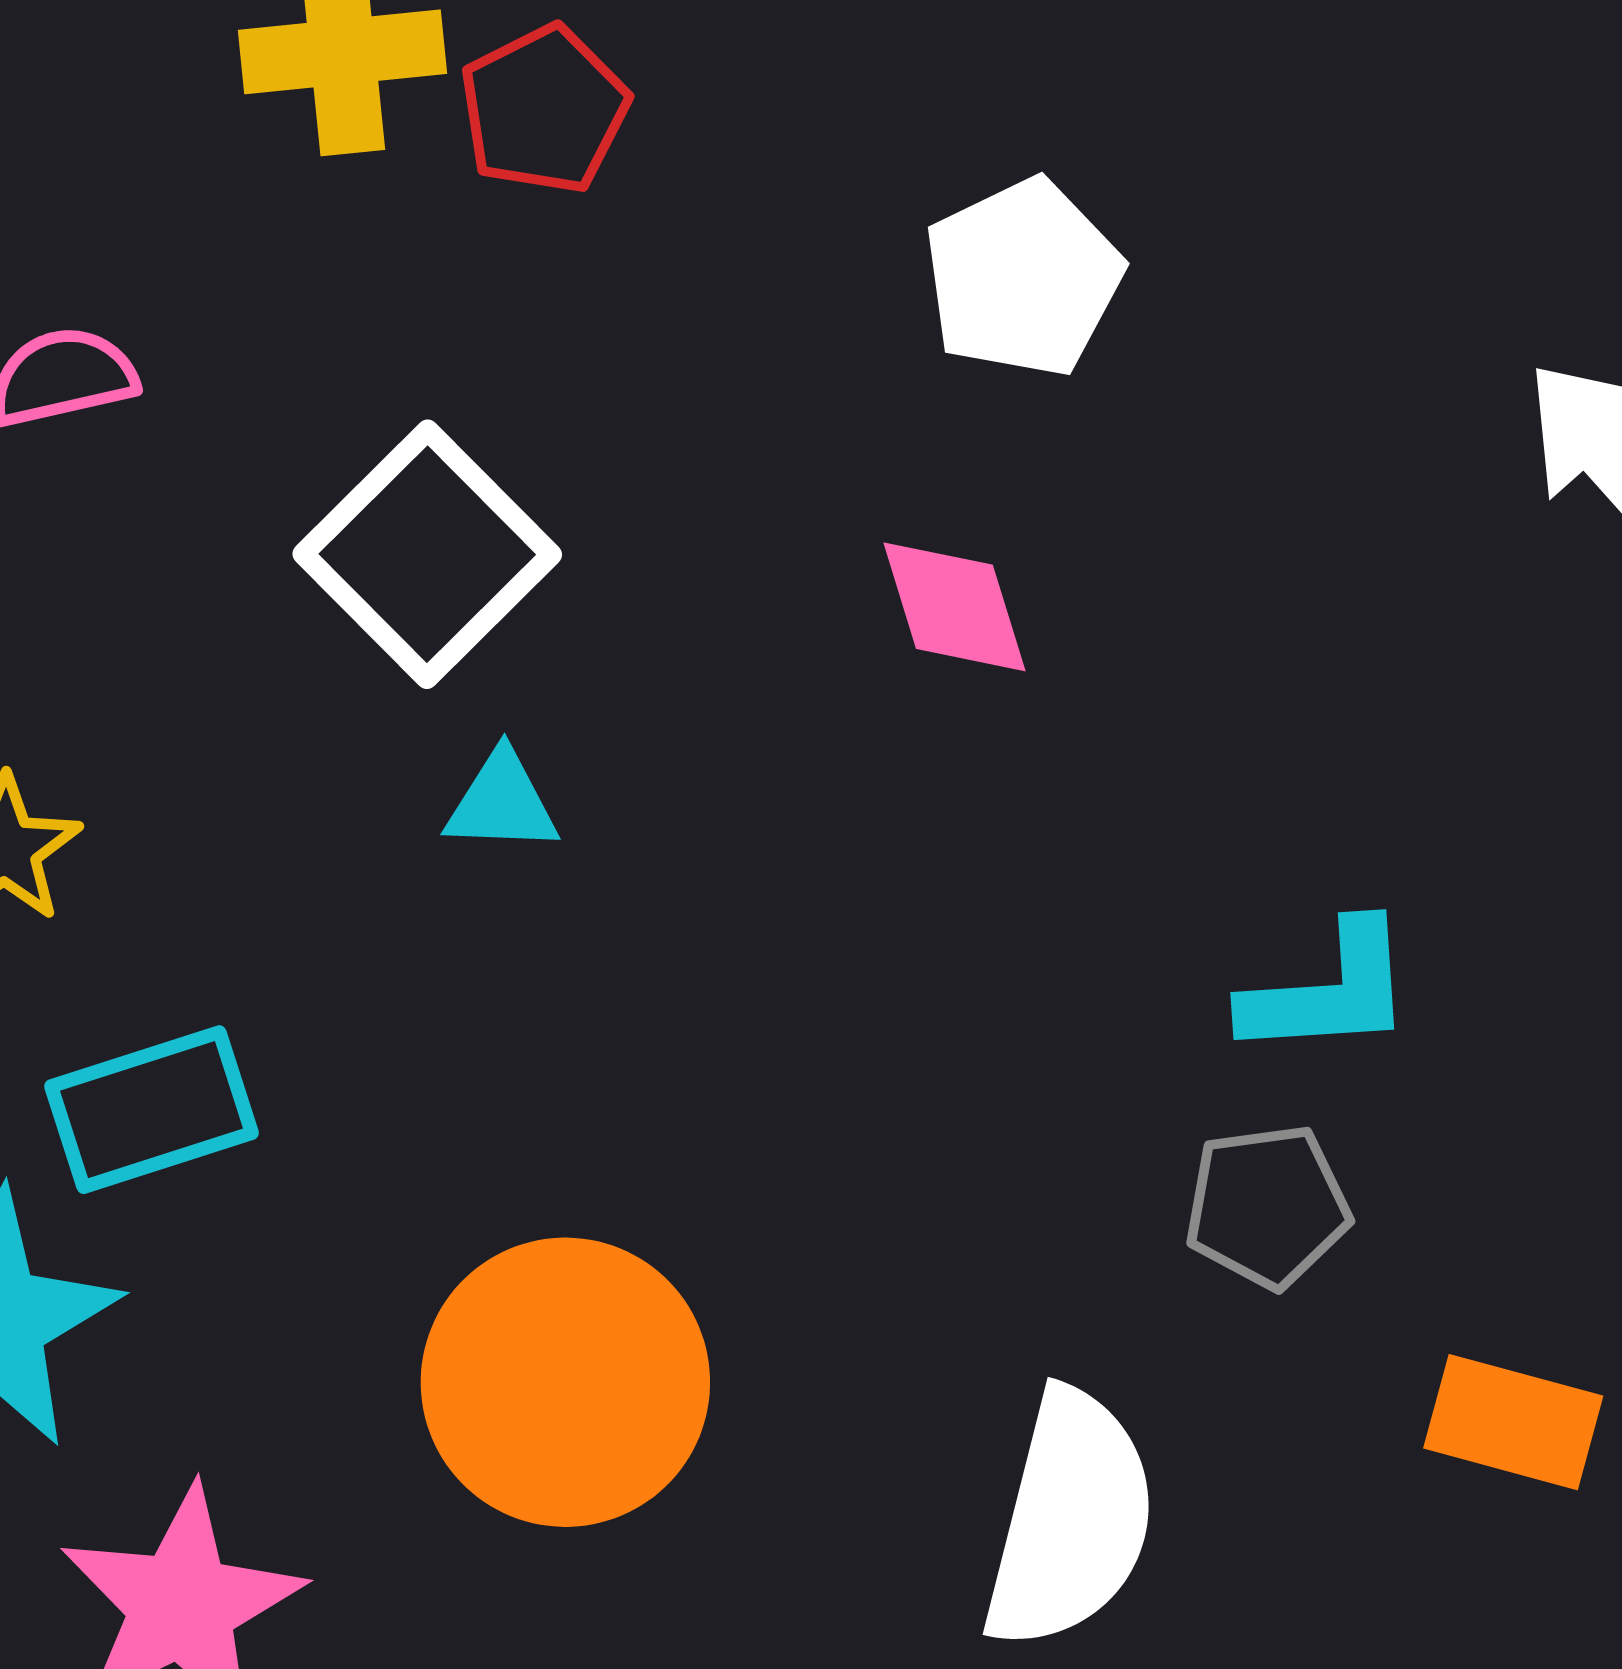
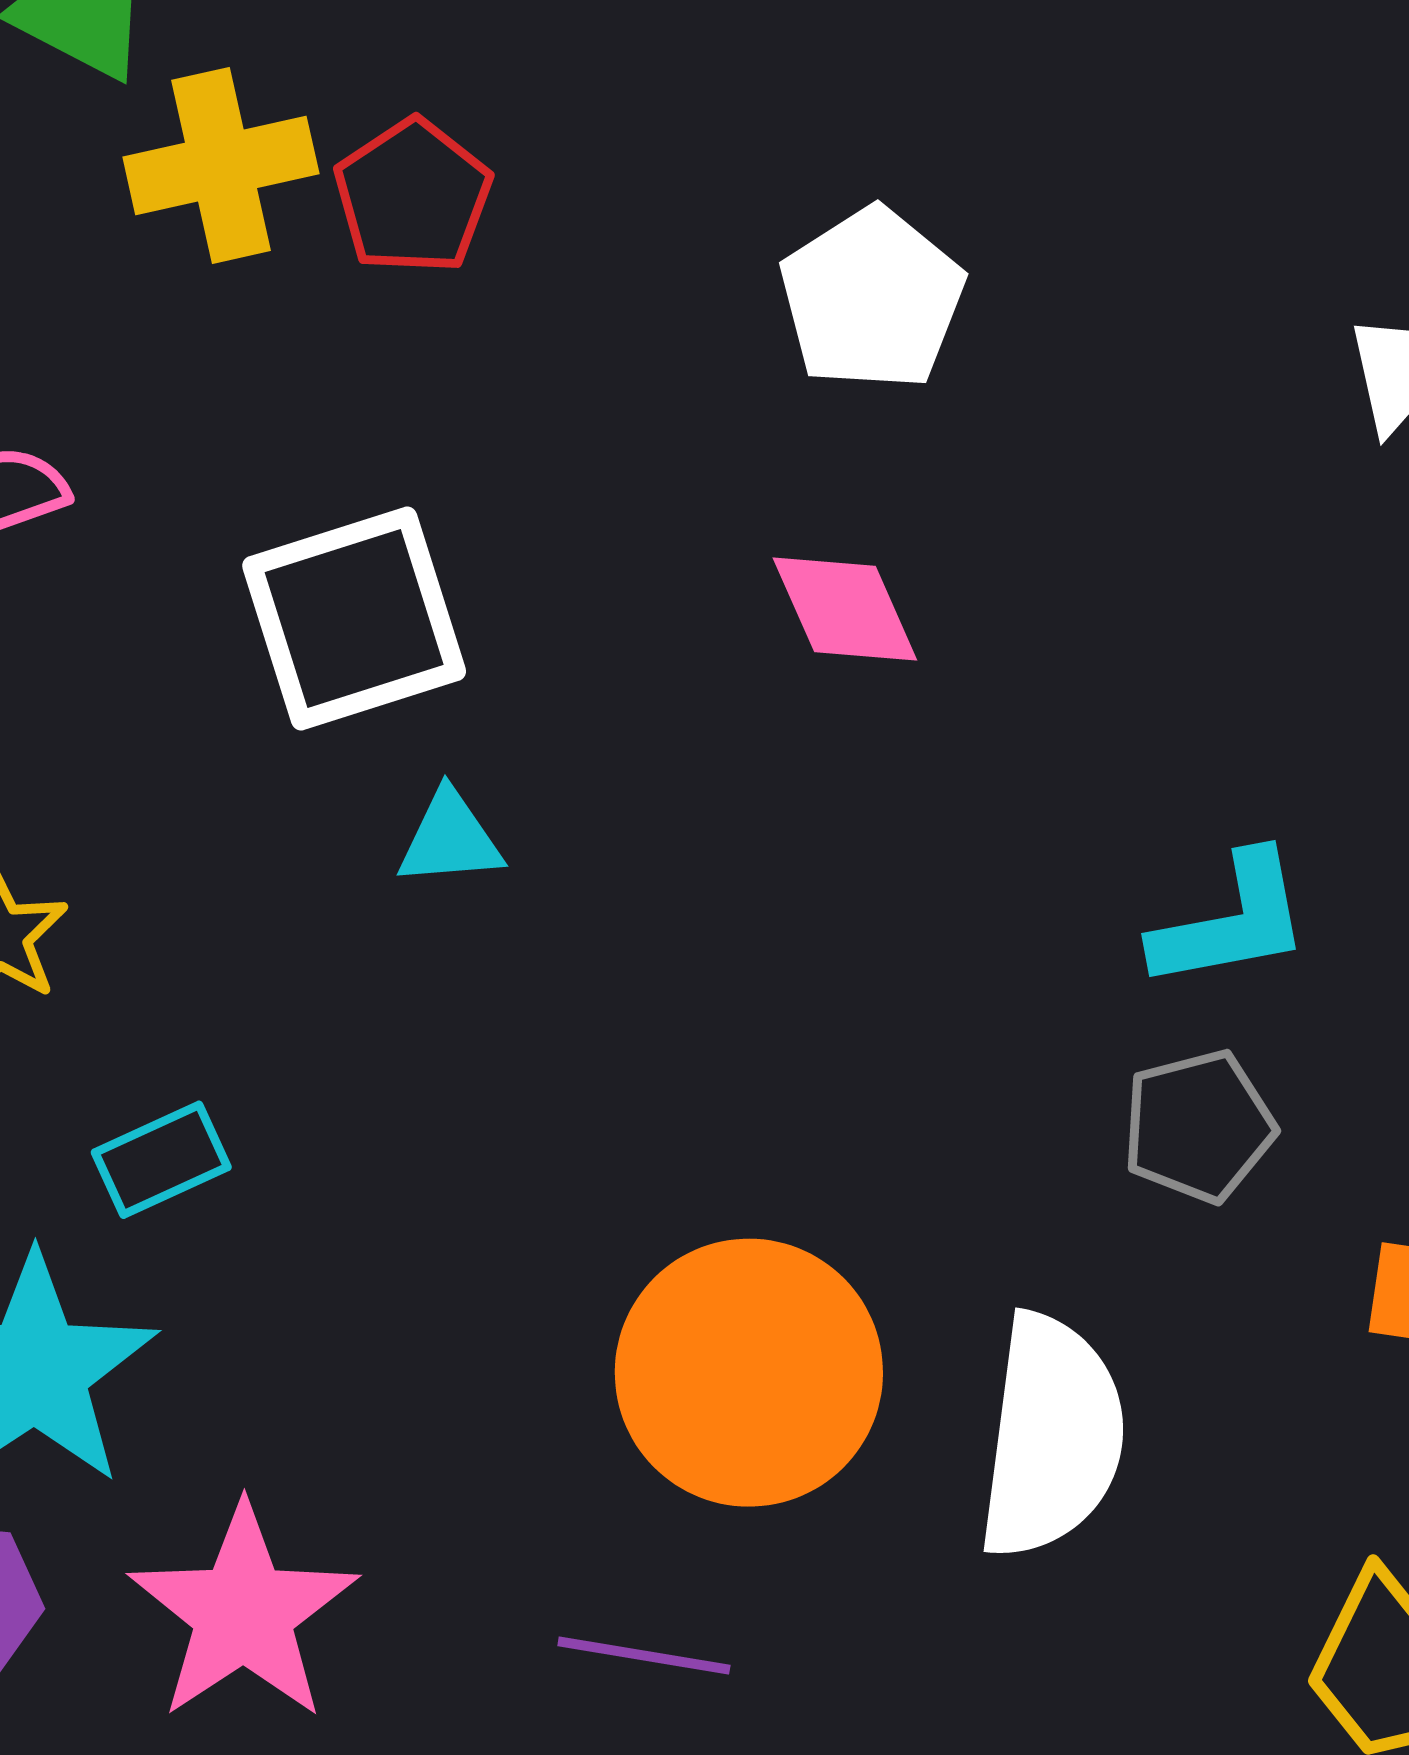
white square: (427, 554) -> (354, 618), turned 34
cyan rectangle: (151, 1110) -> (161, 1160), size x0.7
orange circle: (565, 1382) -> (749, 1373), moved

